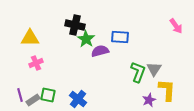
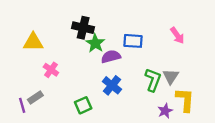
pink arrow: (176, 26) -> (177, 35), moved
pink cross: (36, 63) -> (51, 70), moved, turned -32
green square: (48, 95) -> (83, 105), moved, turned -35
blue cross: (78, 99) -> (112, 85), moved
gray rectangle: (33, 100) -> (35, 98), moved

